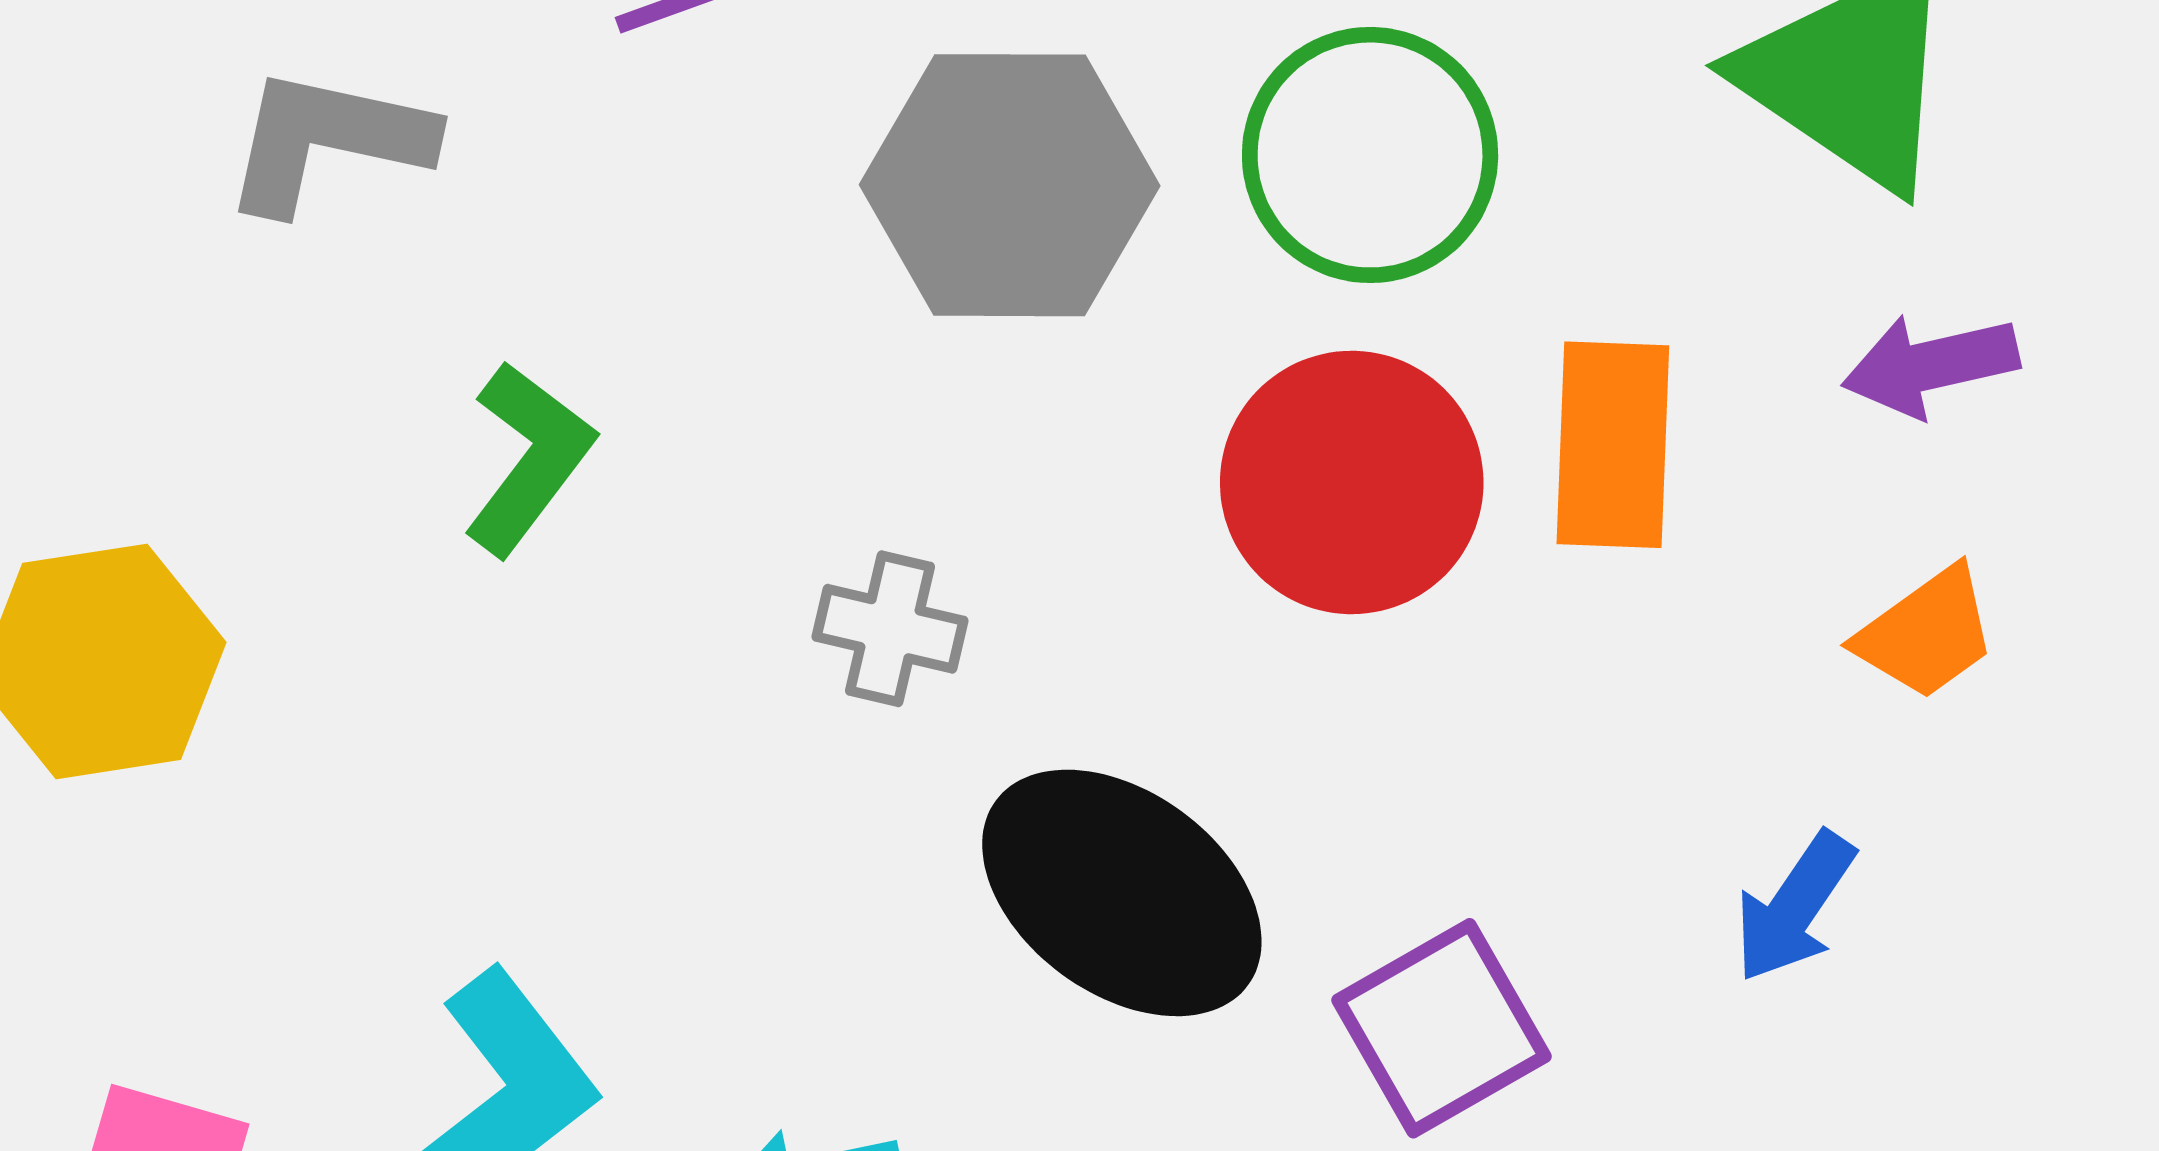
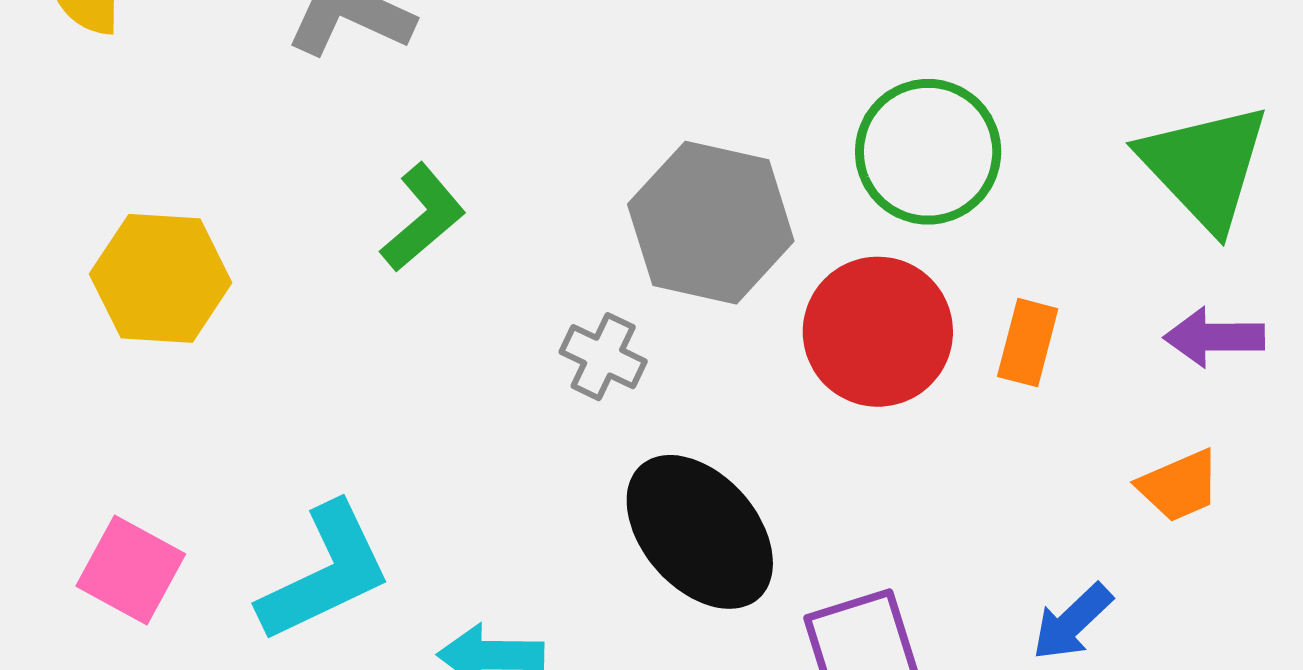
gray hexagon: (1010, 185) -> (711, 223), moved
orange rectangle: (1613, 445) -> (1028, 343), size x0.7

